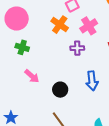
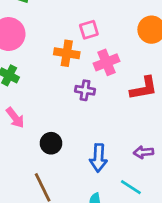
orange cross: (60, 25) -> (67, 53), turned -36
blue arrow: (92, 81) -> (98, 158), moved

